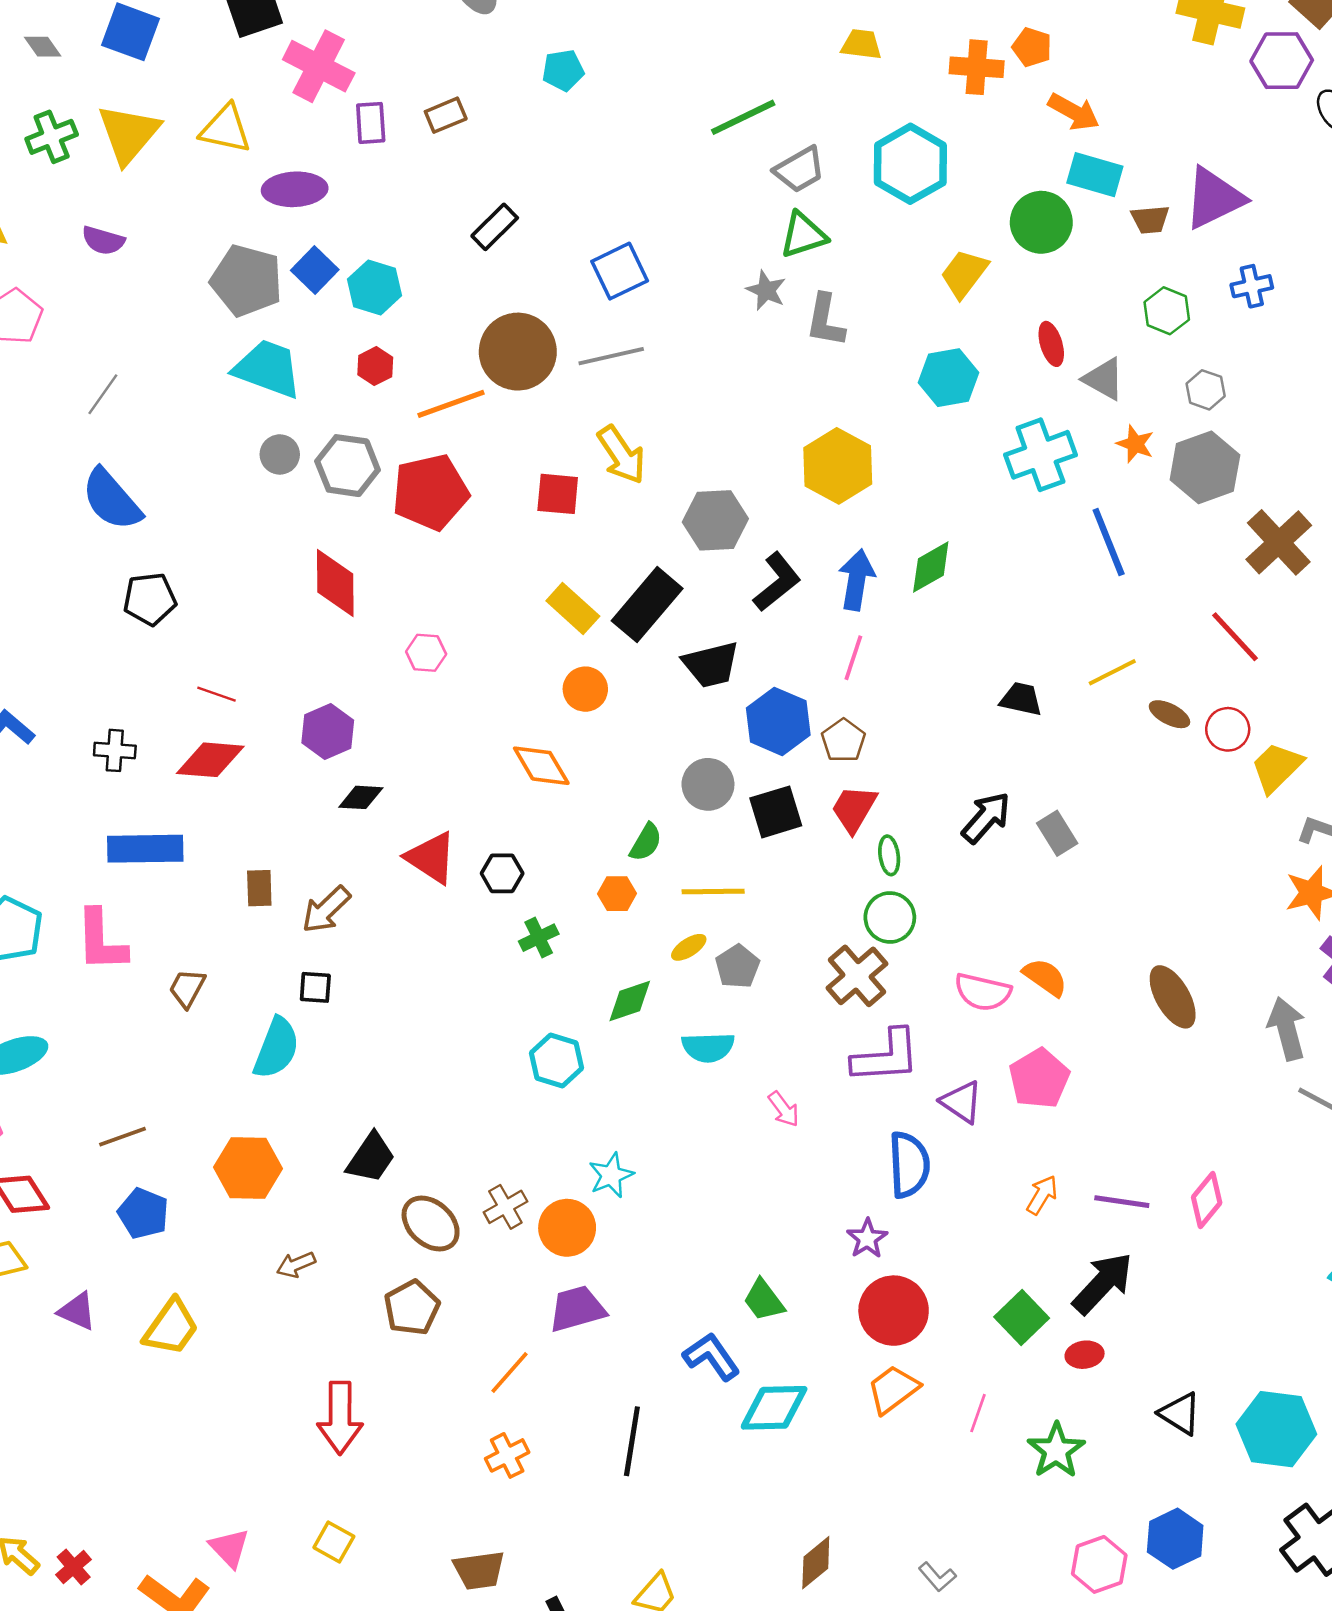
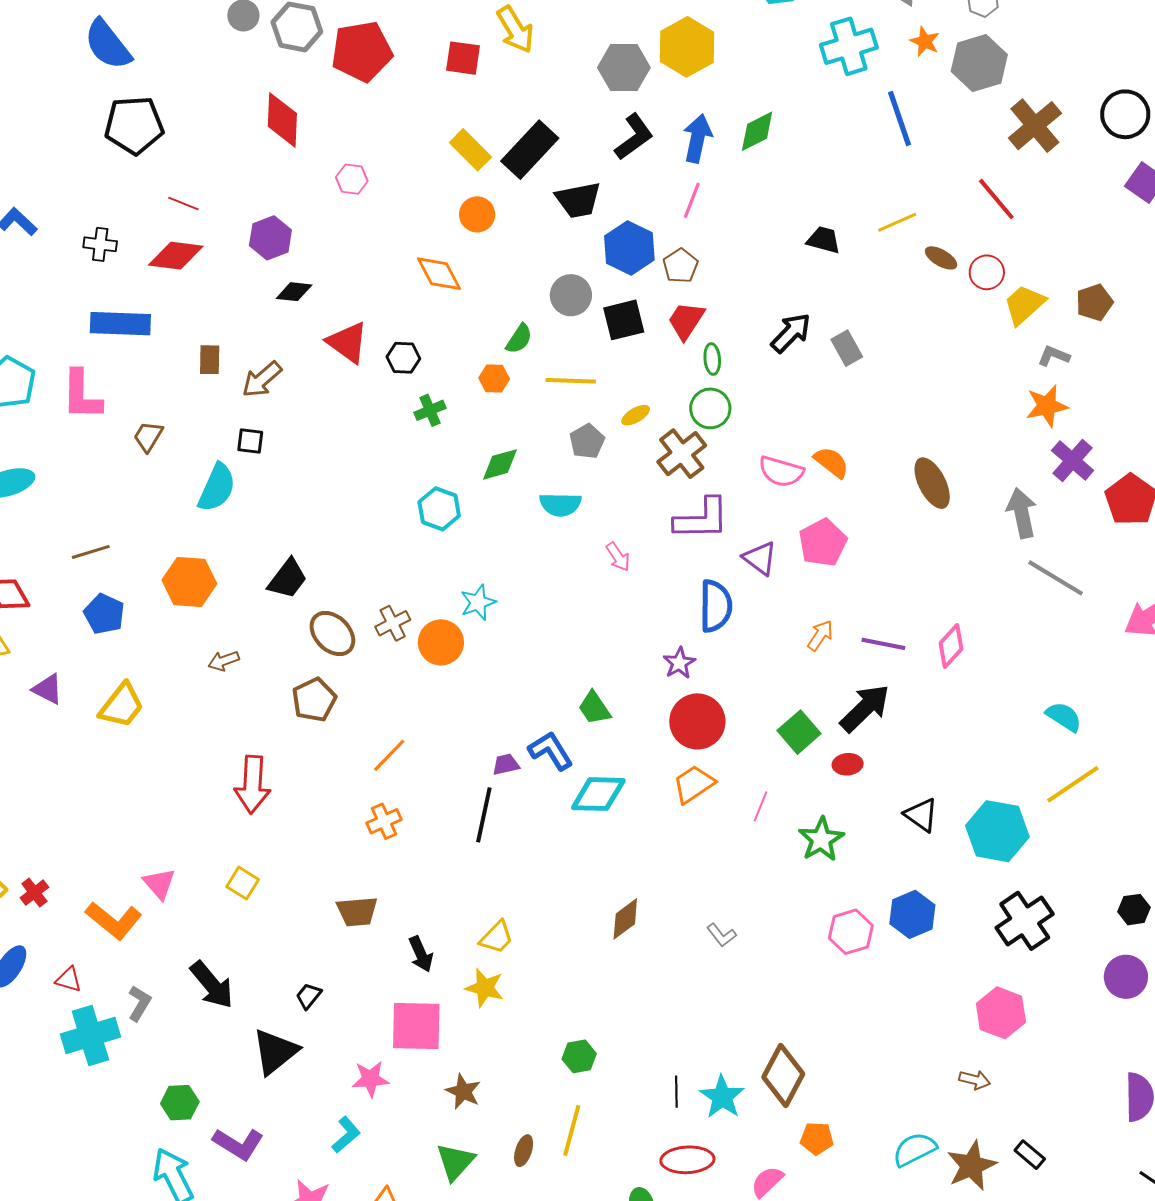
gray hexagon: (715, 520) -> (624, 68), moved
black pentagon: (150, 599) -> (134, 125), size x1.4
yellow ellipse: (689, 947) -> (636, 415), moved
purple trapezoid: (577, 1309) -> (506, 764), moved, size x0.6

